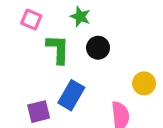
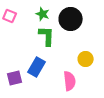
black circle: (98, 48) -> (71, 19), moved, size x1.5
green L-shape: (58, 49) -> (47, 36), moved

